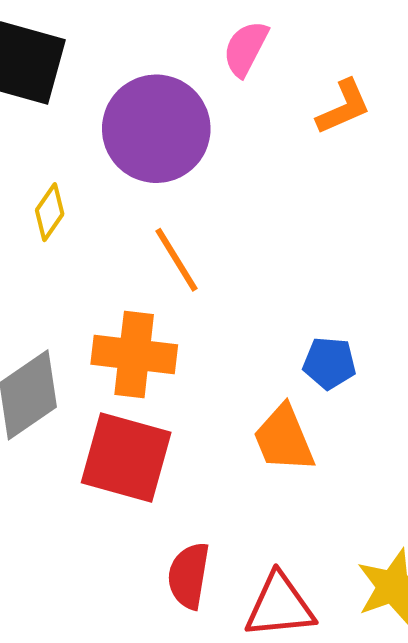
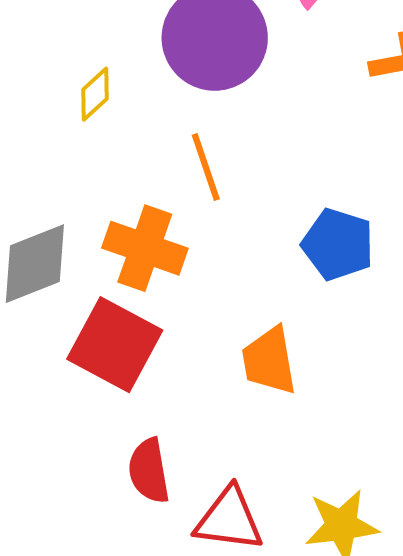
blue pentagon: (329, 363) -> (338, 244), moved, size x1.4
red semicircle: (189, 576) -> (149, 471), turned -32

